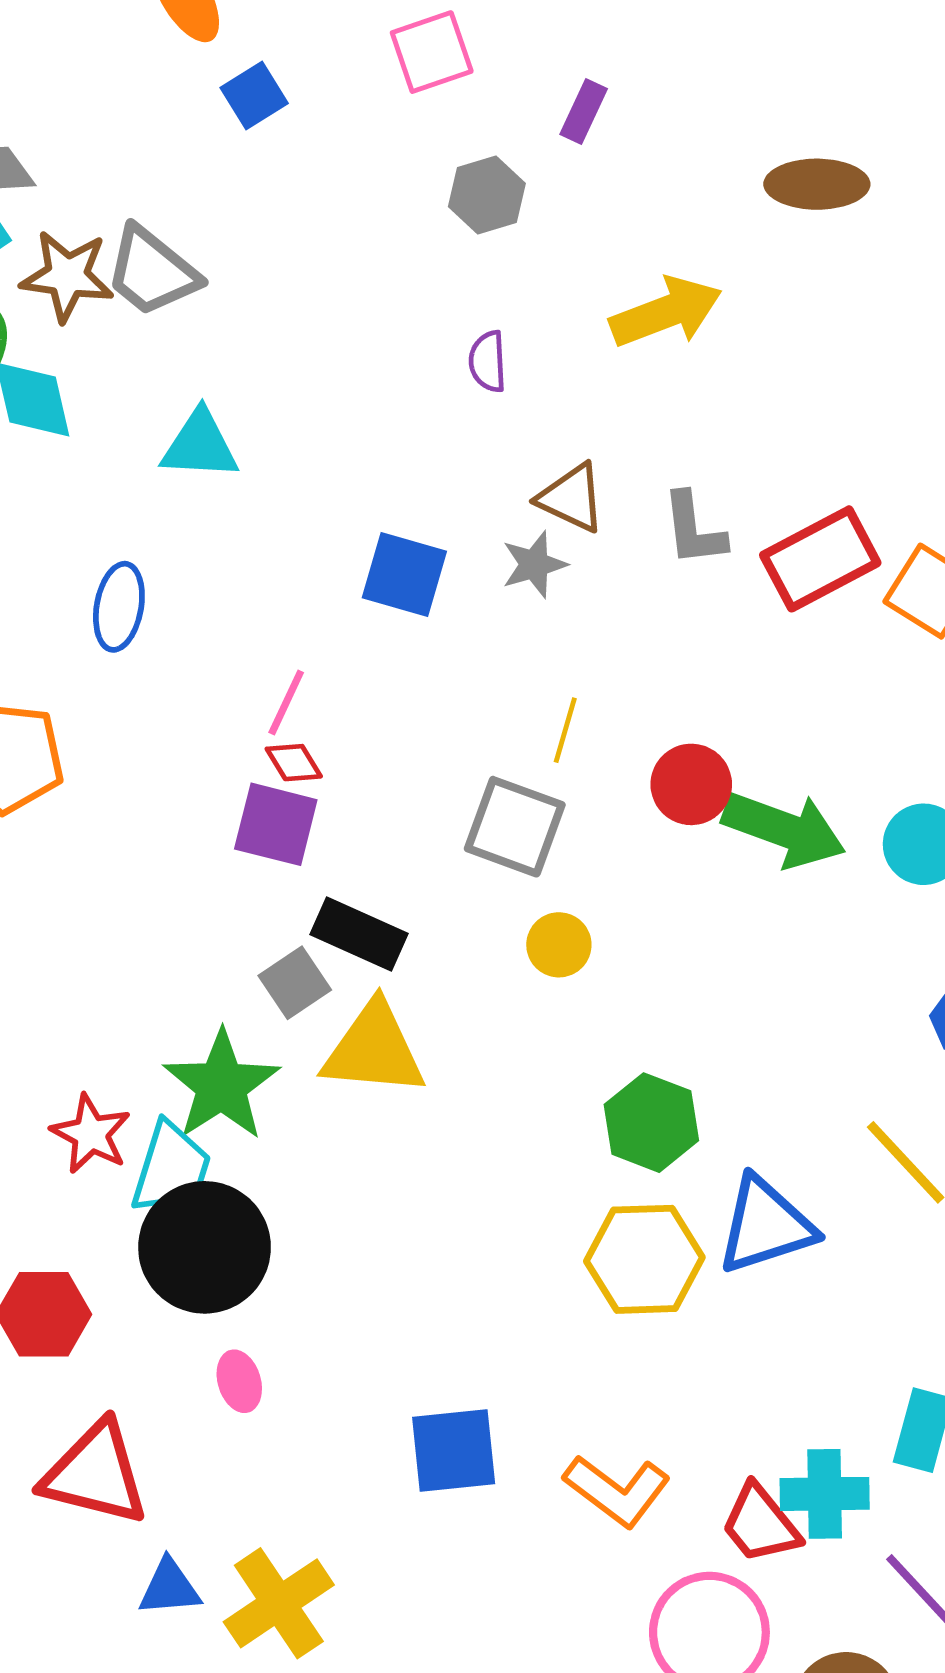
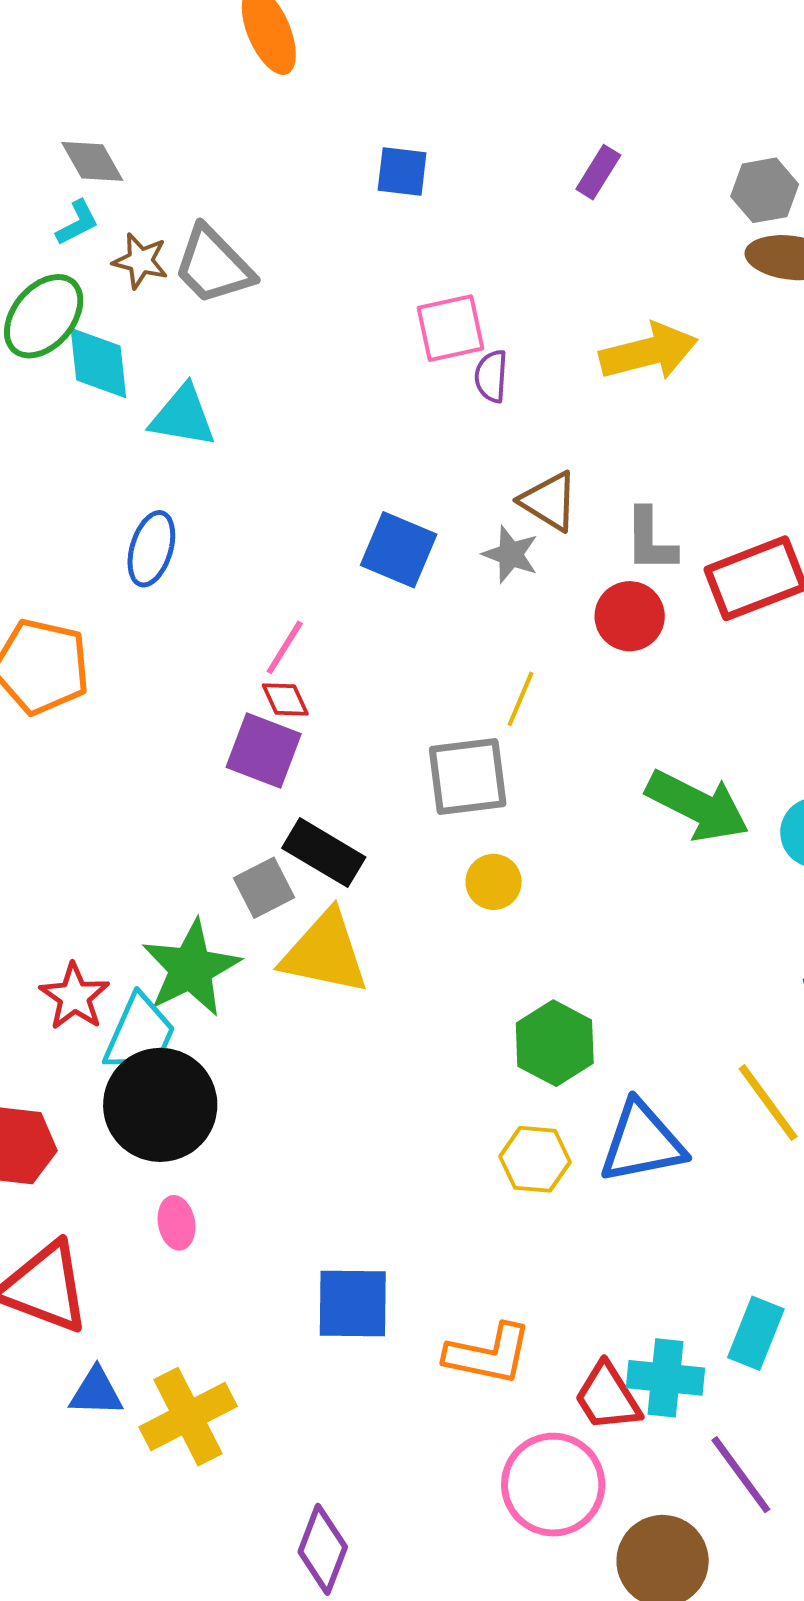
pink square: (432, 52) -> (451, 328), moved
blue square: (254, 96) -> (402, 172), moved, turned 32
gray hexagon: (487, 195) -> (765, 190), moved
brown star: (67, 276) -> (140, 261), size x0.7
cyan triangle: (200, 445) -> (183, 416), moved
gray star: (534, 564) -> (511, 554), turned 30
red circle: (691, 784) -> (630, 616), moved
gray square: (515, 827) -> (468, 776), turned -34
yellow hexagon: (644, 1259) -> (535, 1159), size x0.7
orange L-shape: (617, 1491) -> (488, 1354), turned -32

